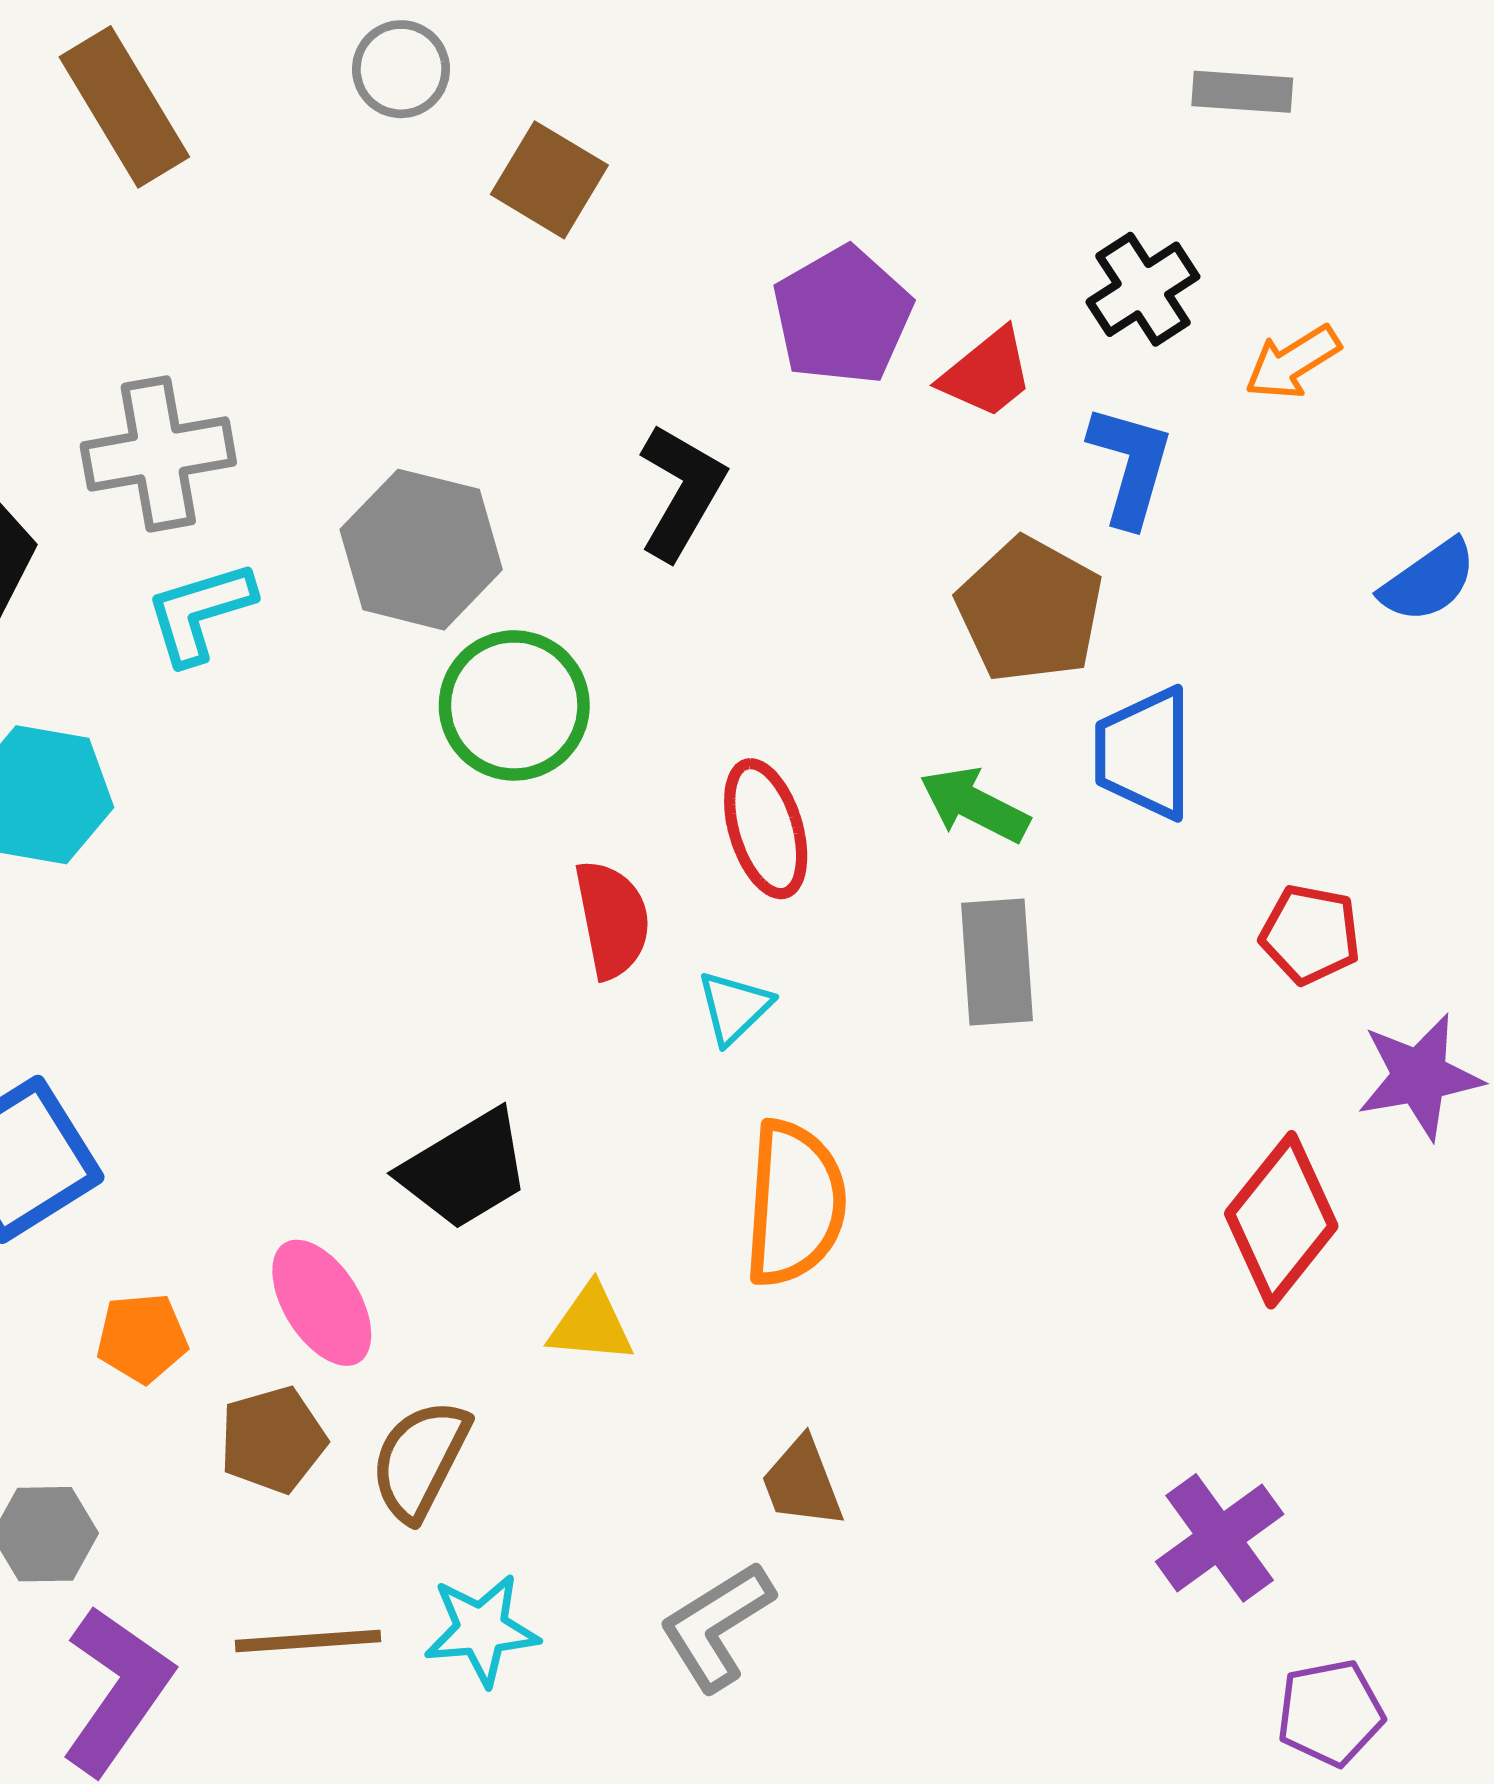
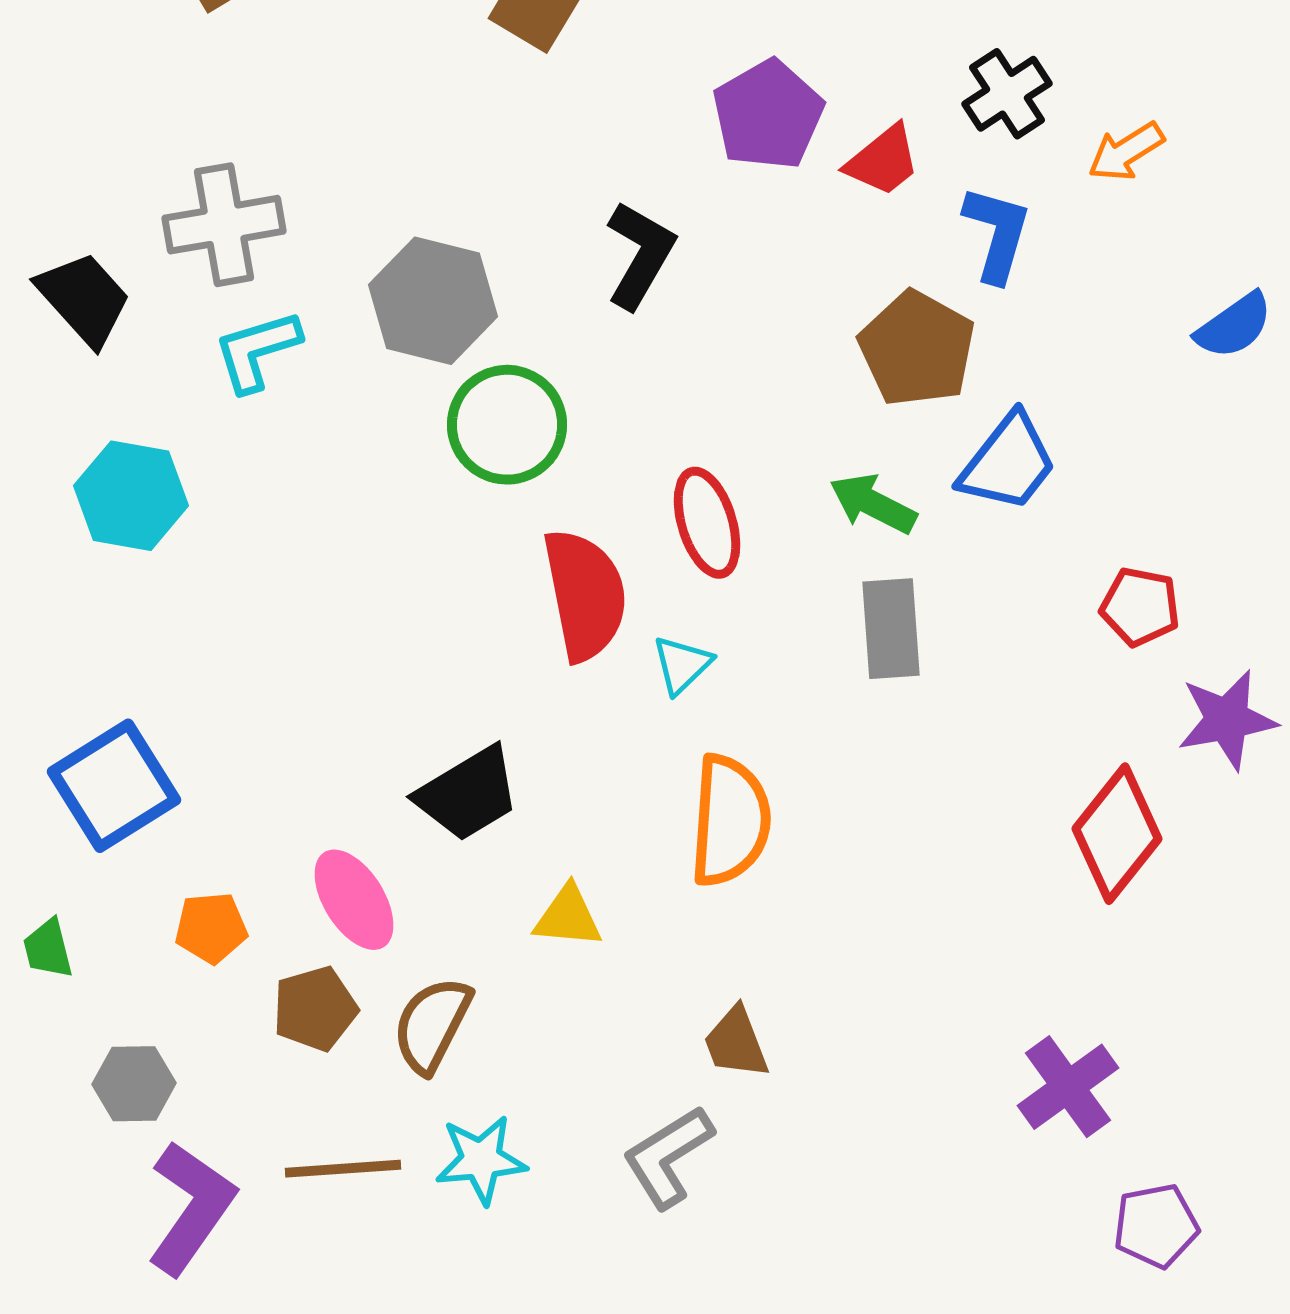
blue trapezoid: (1144, 753) -> (1008, 463), turned -142
red semicircle: (612, 919) -> (585, 595), size x1.4

